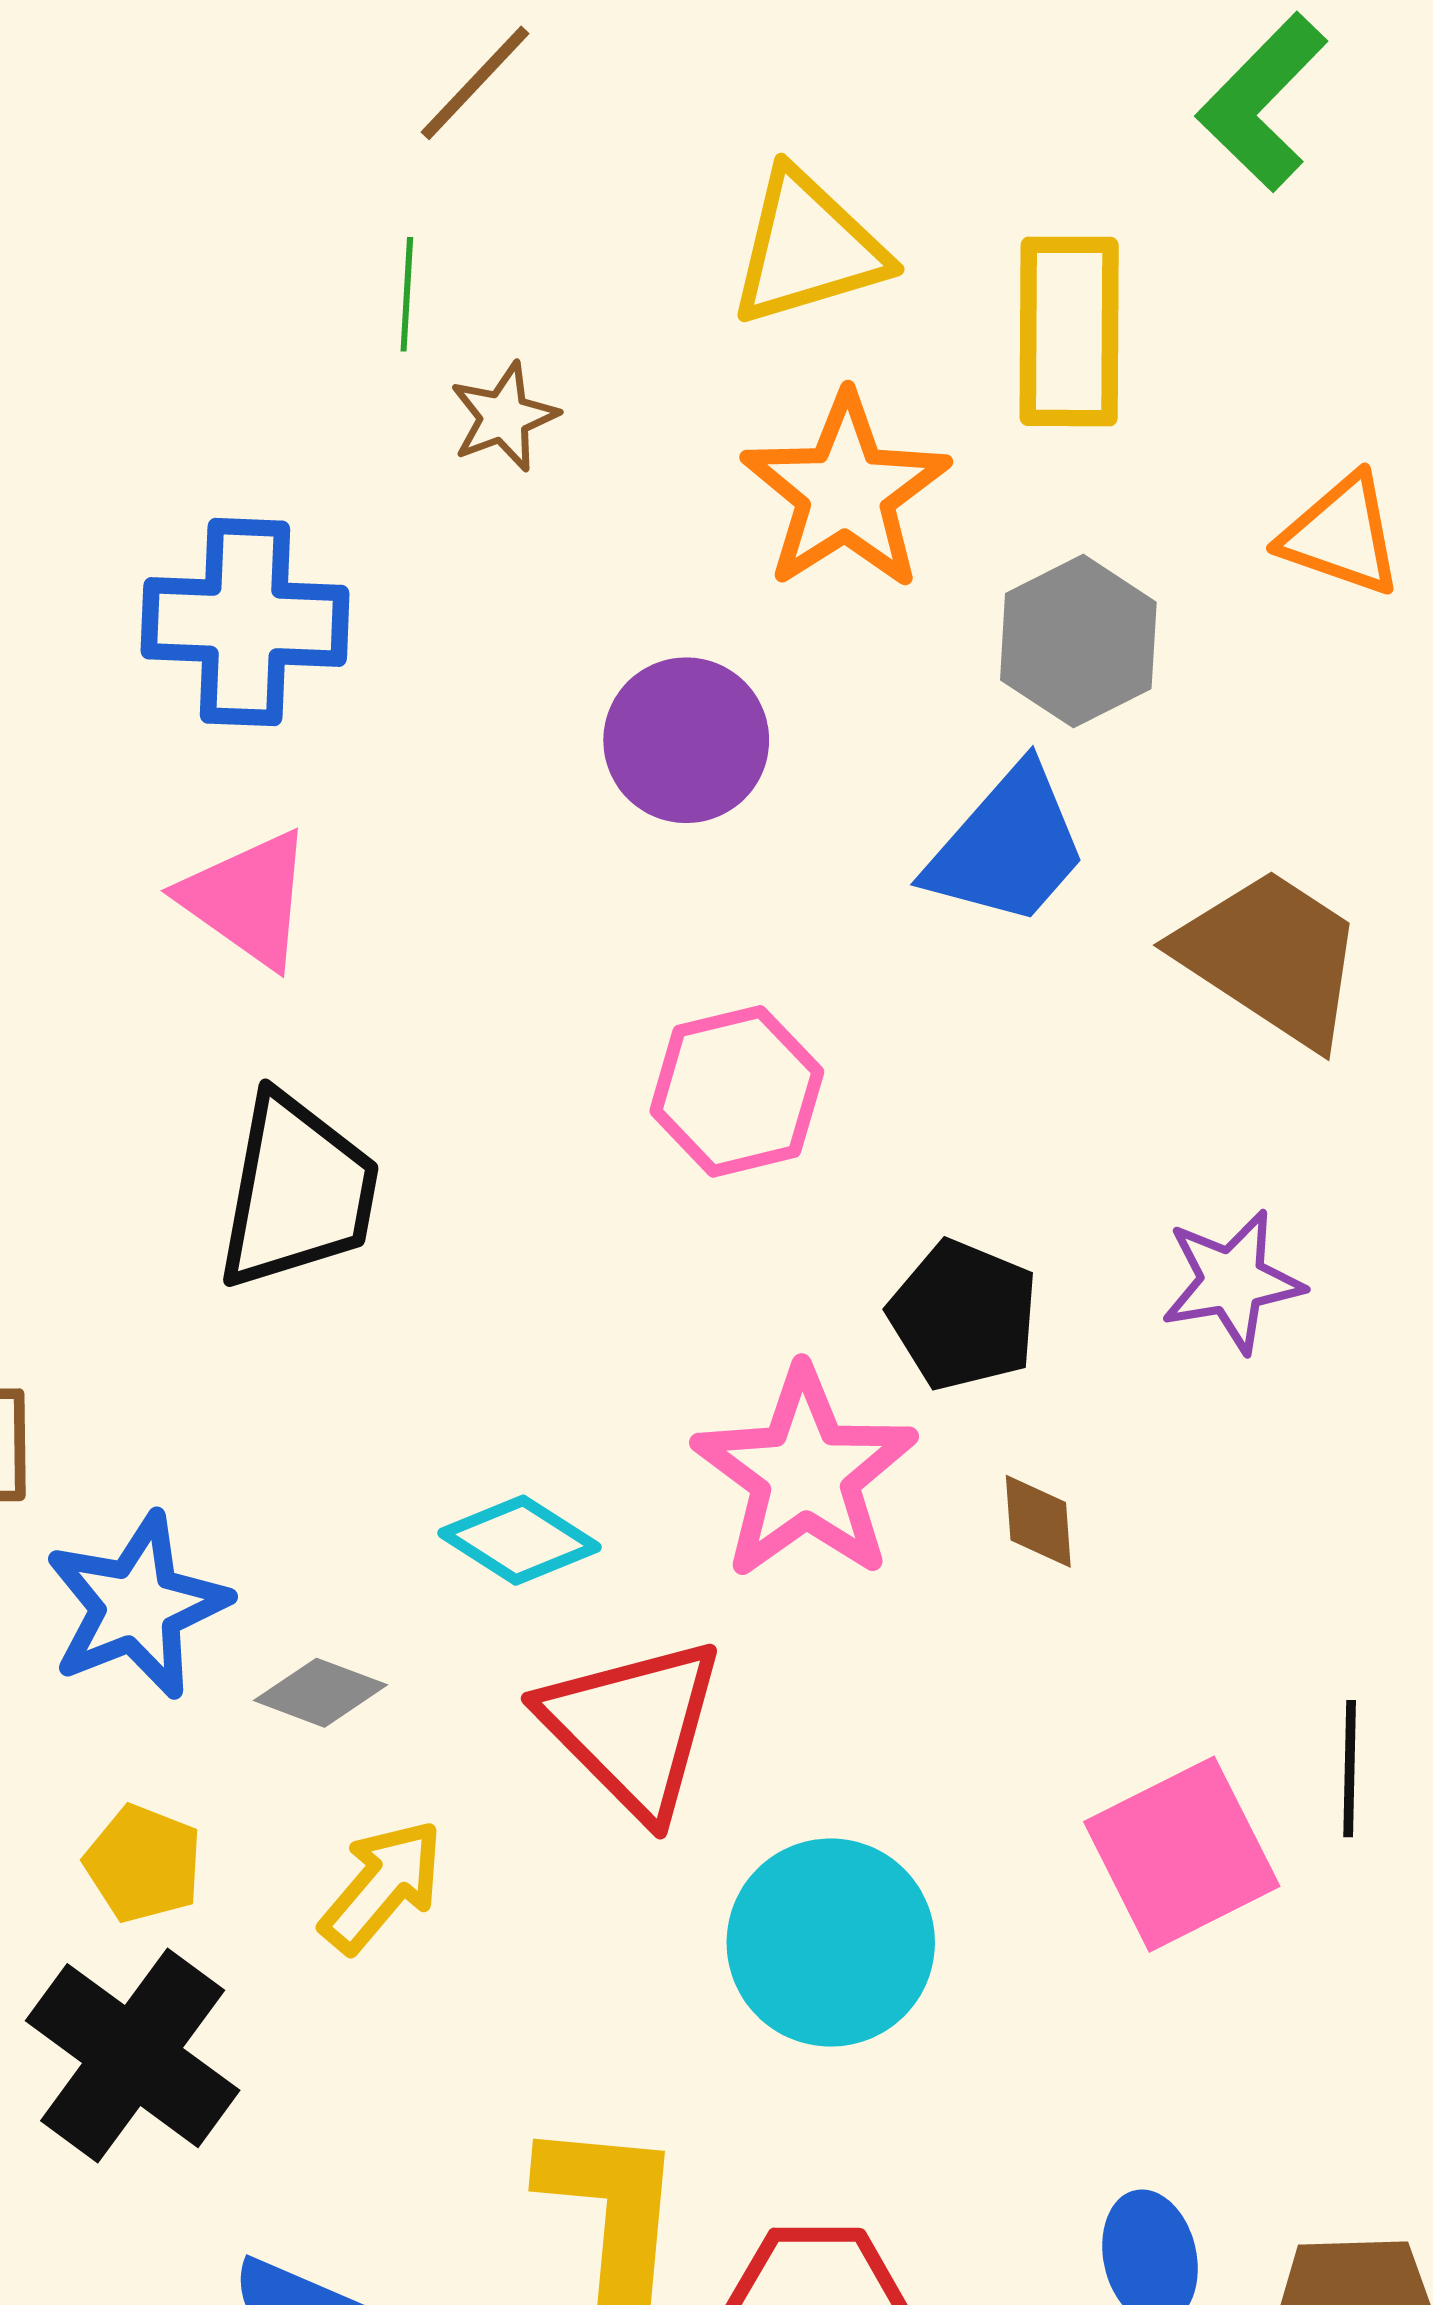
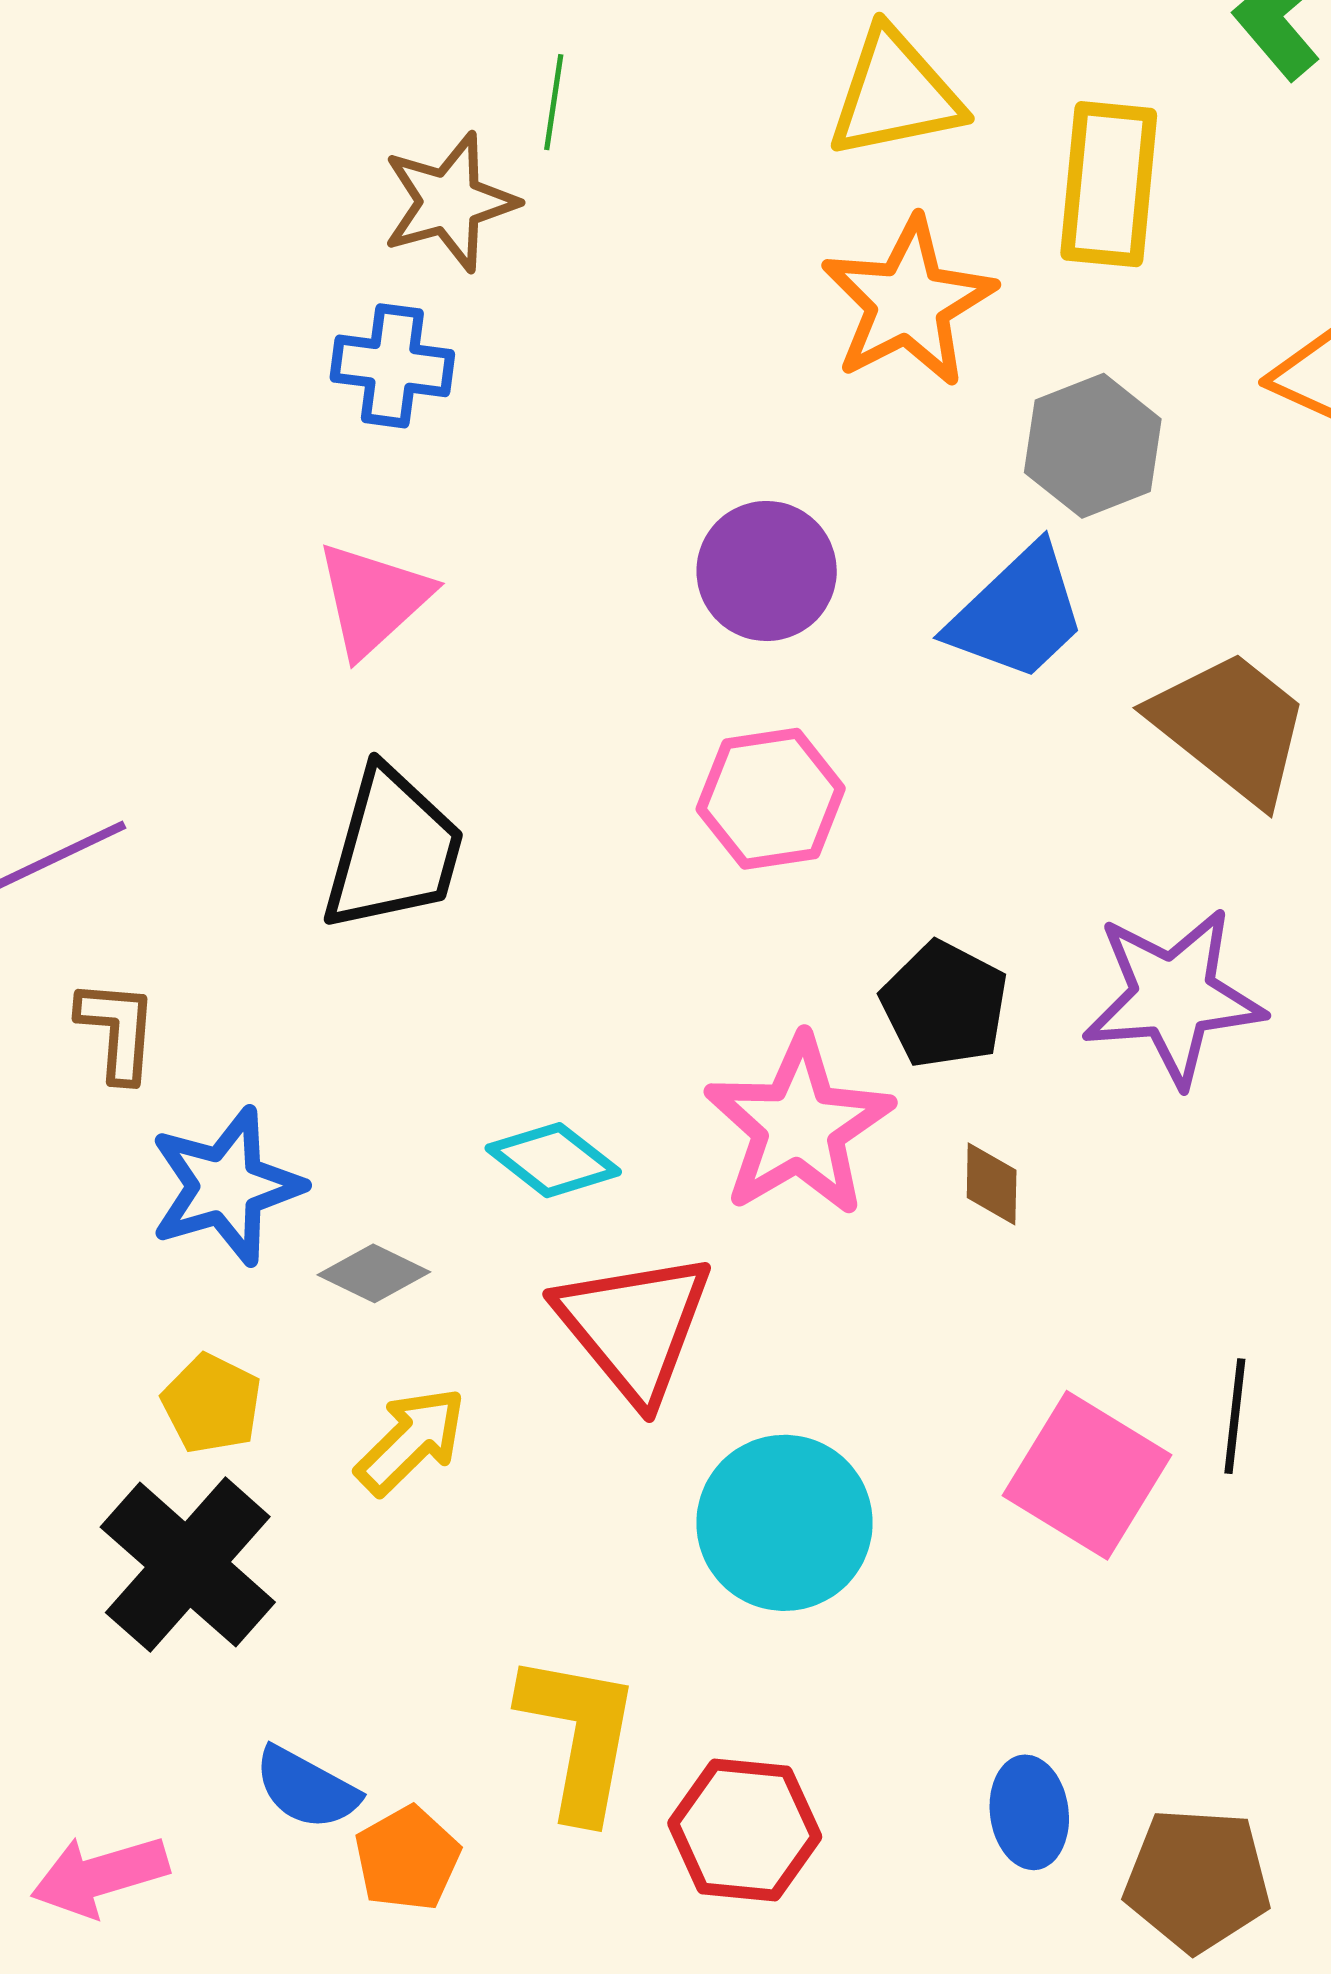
brown star: (504, 417) -> (450, 202), moved, size x1.5
blue cross: (245, 622) -> (392, 366), size x0.7
purple circle: (686, 740) -> (767, 571), moved
pink triangle: (247, 899) -> (373, 599), turned 37
purple star: (1232, 1281) -> (1173, 997), size x1.5
pink square: (1182, 1854) -> (1087, 1475), turned -37

